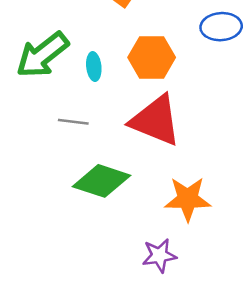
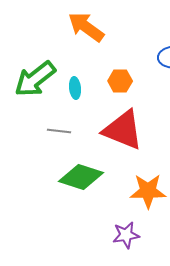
orange hexagon: (152, 57) -> (120, 81), size x0.7

